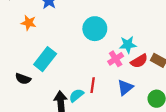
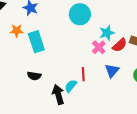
cyan circle: (95, 29) -> (80, 14), moved
cyan rectangle: (45, 59) -> (36, 42), moved, turned -45
black semicircle: (23, 79) -> (34, 76), moved

